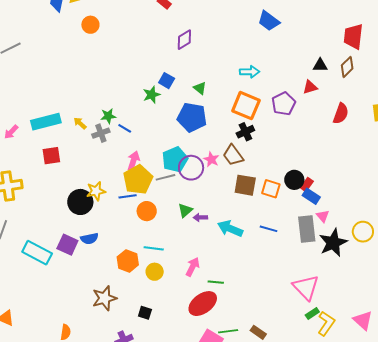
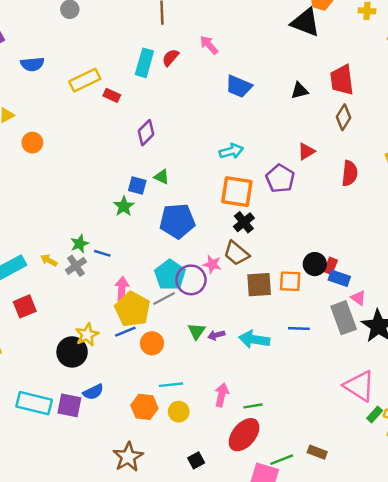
black triangle: (320, 65) -> (300, 91), moved
green triangle: (200, 88) -> (162, 177), moved
cyan rectangle: (37, 253) -> (34, 403), moved
black square: (145, 313) -> (196, 460), moved, turned -32

